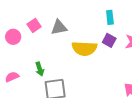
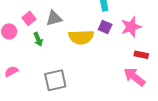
green arrow: (40, 69) -> (38, 39), moved

